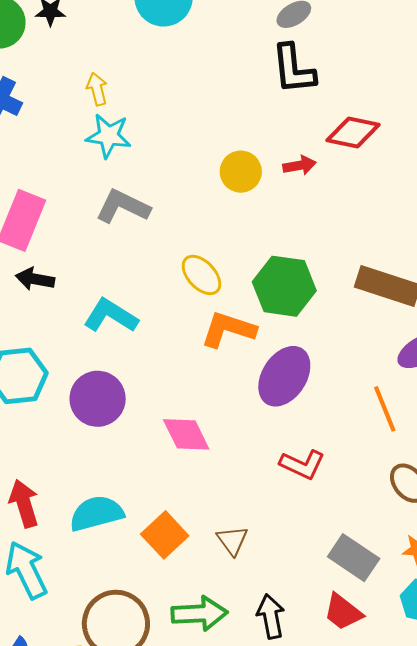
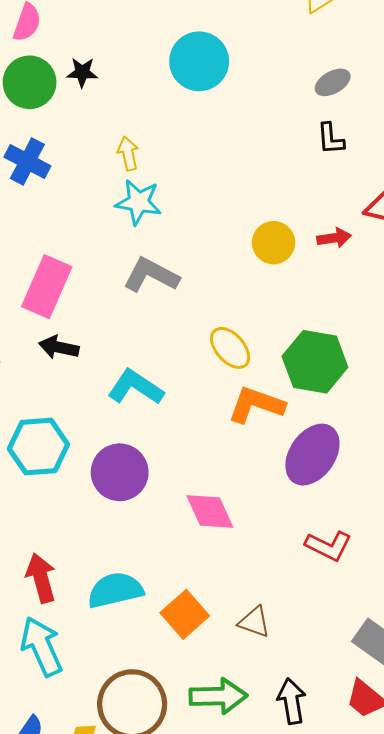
black L-shape: (293, 69) -> (331, 139), size x0.6
brown triangle: (232, 540) -> (254, 622), turned -36

